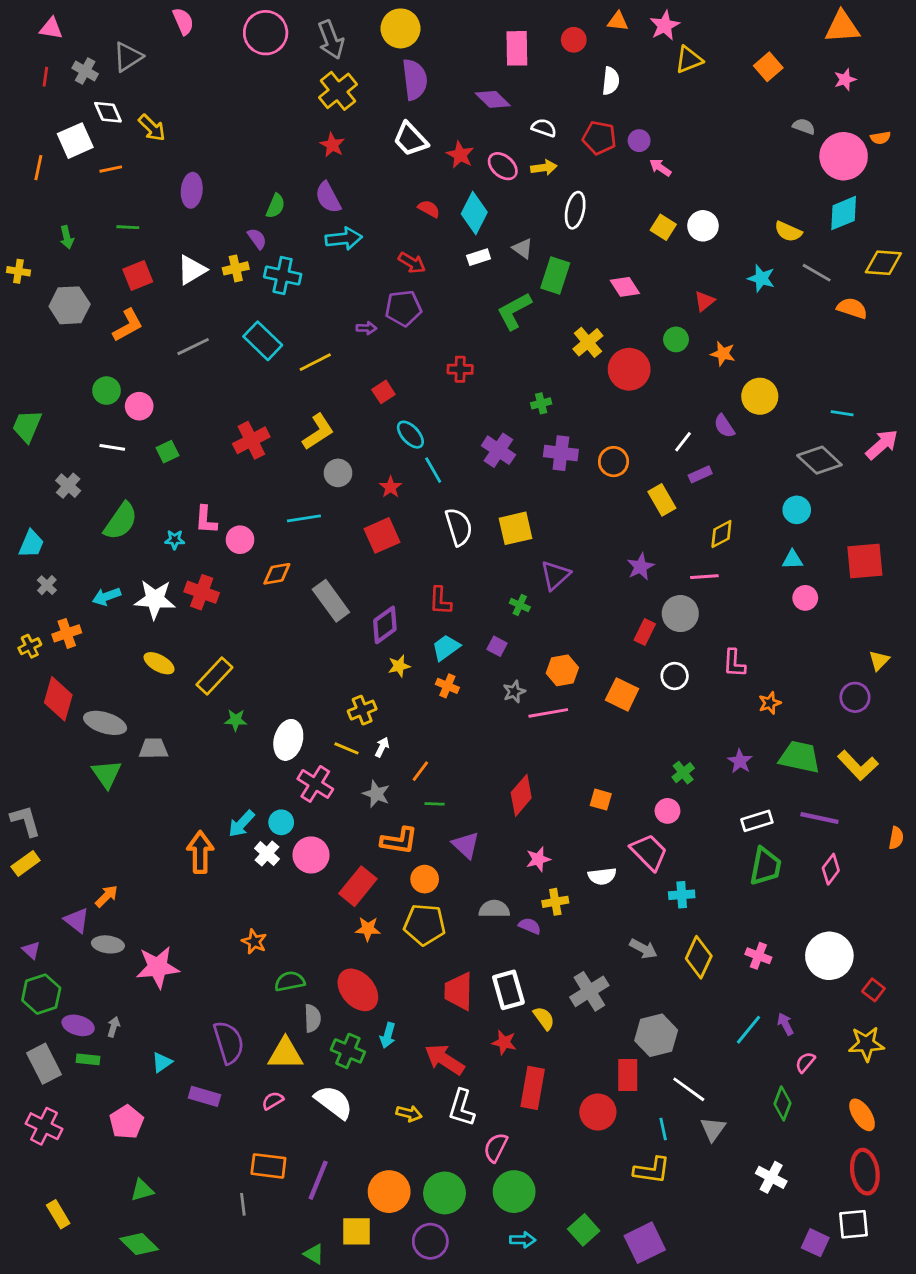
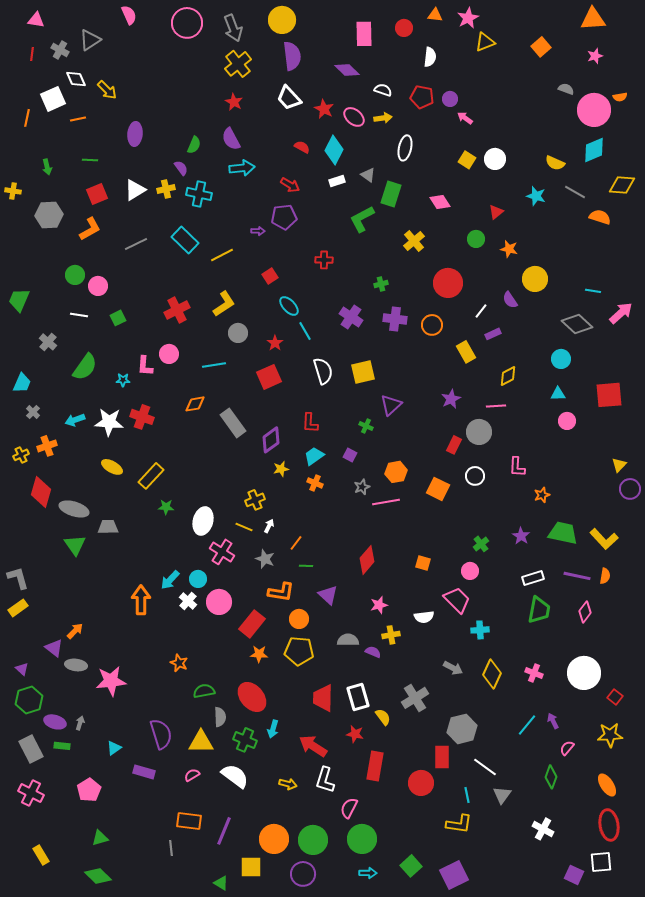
red circle: (629, 369) -> (448, 283), moved
pink circle: (240, 540) -> (169, 354), moved
purple circle: (855, 697) -> (630, 489), moved
orange semicircle: (896, 838) -> (605, 576), moved

